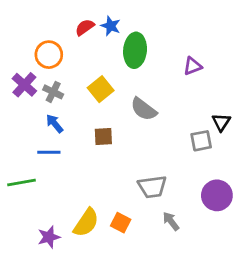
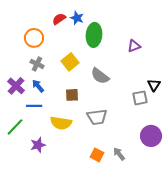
purple cross: (24, 85) -> (16, 86), moved
green line: (22, 182) -> (15, 127), turned -36
gray trapezoid: (152, 187) -> (97, 117), moved
yellow semicircle: (86, 223) -> (61, 123), moved, turned 65
orange square: (121, 223) -> (97, 155), moved
purple star: (49, 237) -> (38, 145), moved

